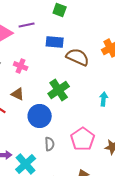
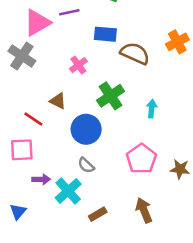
pink cross: (21, 66) -> (78, 65), moved, turned 32
cyan arrow: (104, 99) -> (152, 109), moved
gray semicircle: (50, 144) -> (86, 165), moved, turned 136

